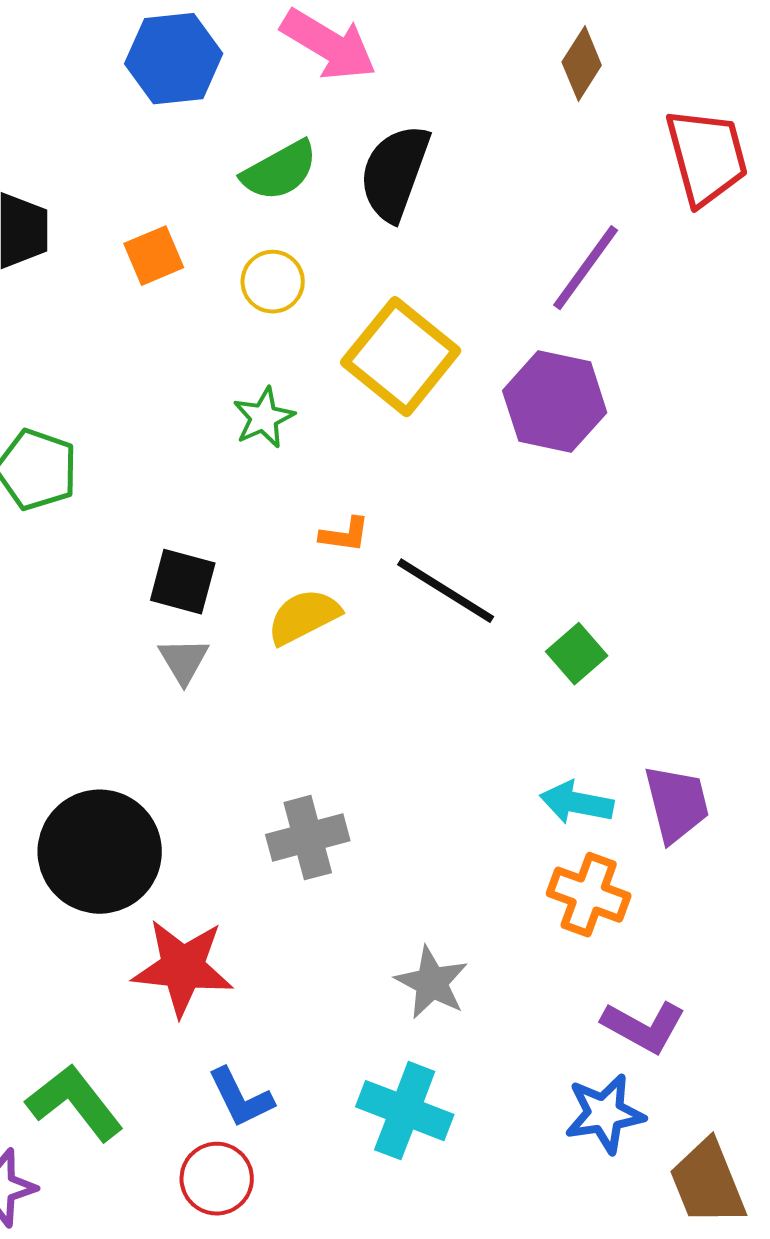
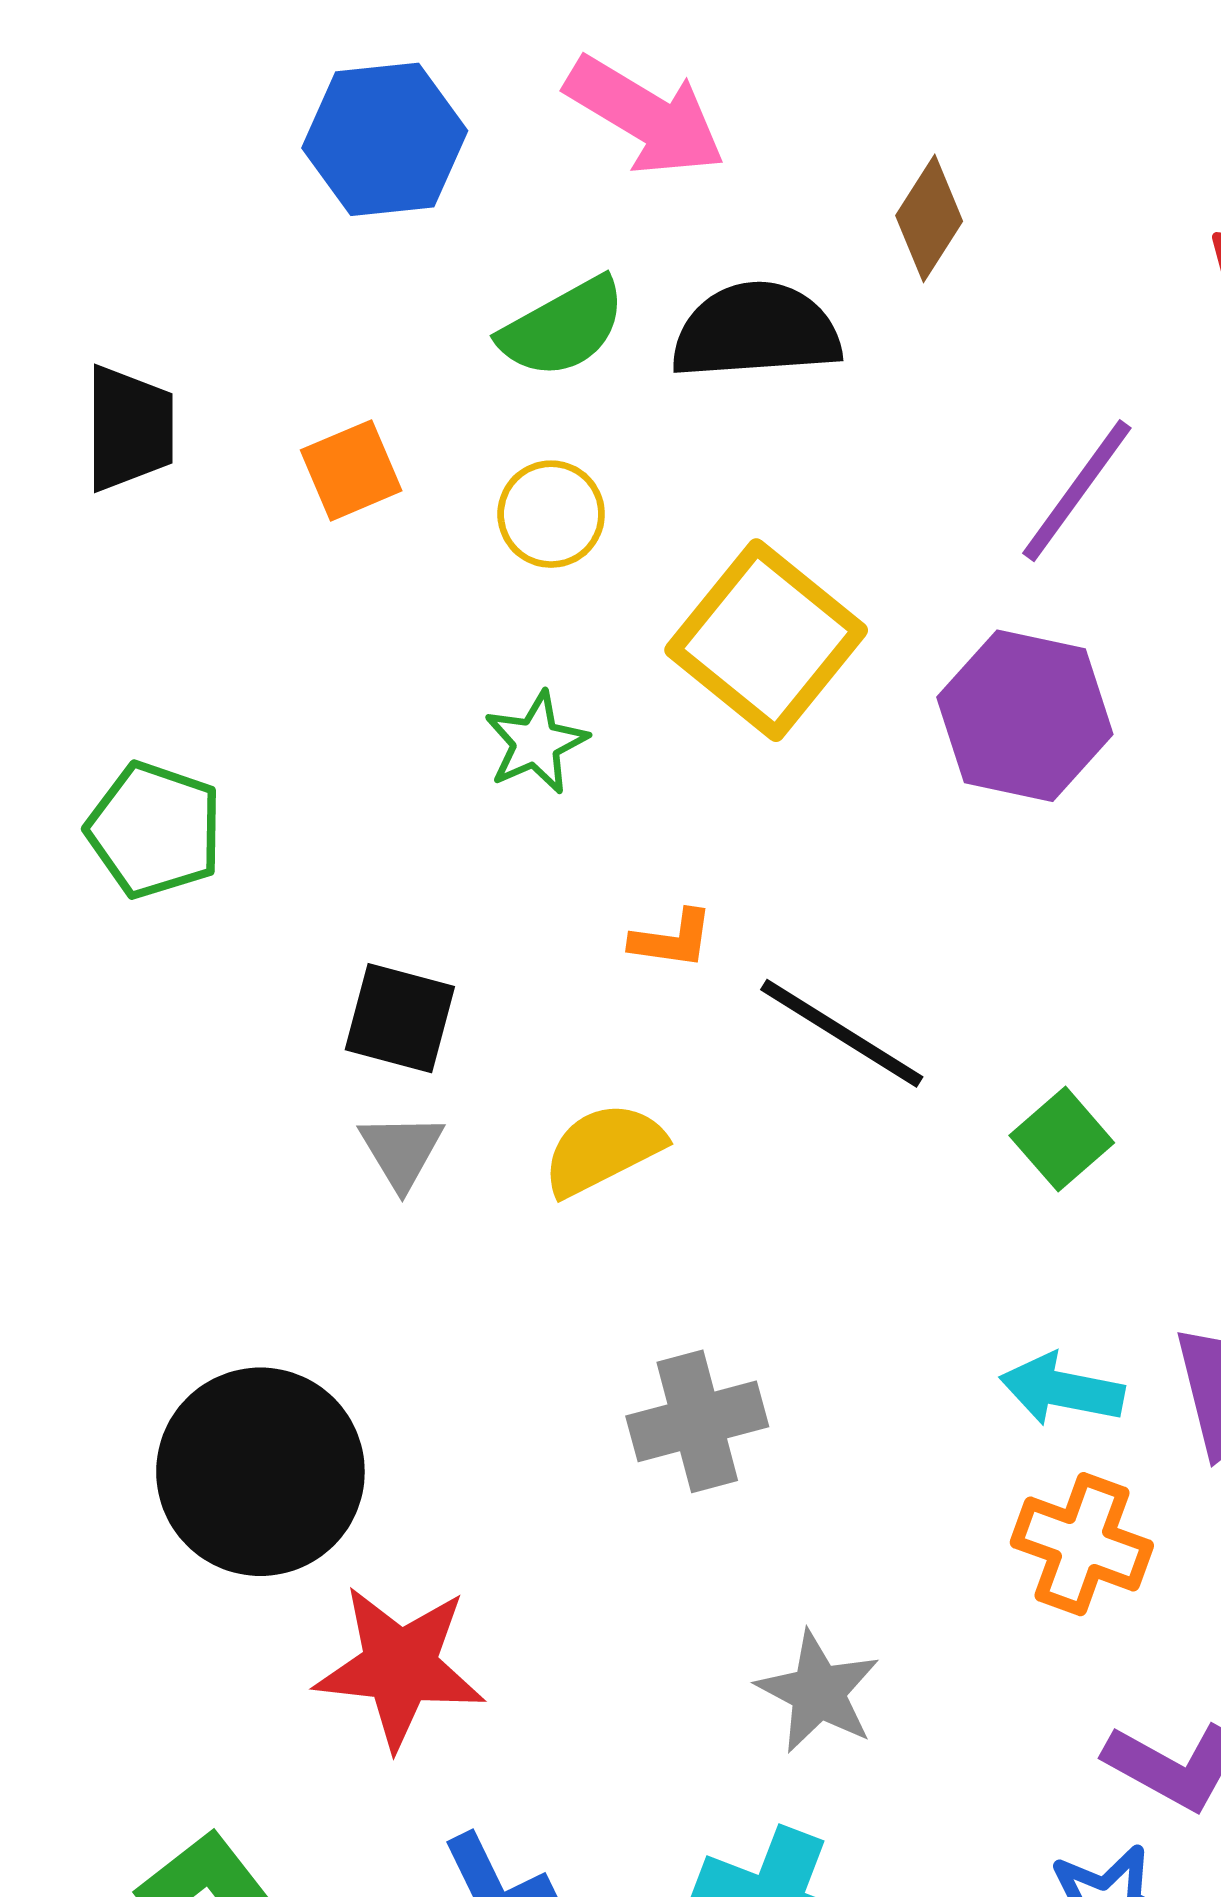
brown diamond: (582, 64) -> (929, 218), moved
black semicircle: (395, 173) -> (756, 331), turned 66
yellow semicircle: (304, 617) -> (603, 1149), moved
gray cross: (308, 838) -> (697, 1421), moved

